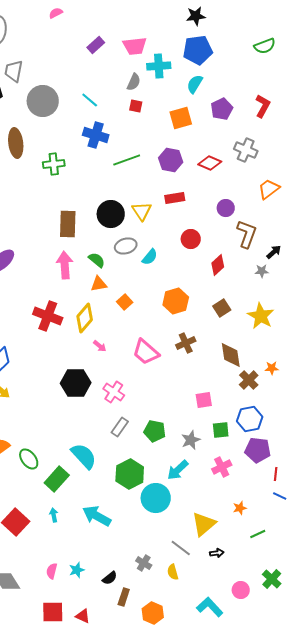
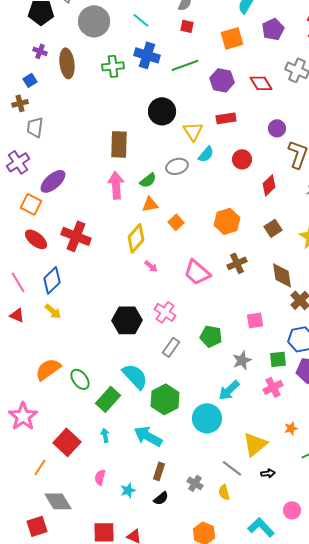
green line: (127, 160) -> (185, 65), moved
red diamond: (210, 163) -> (261, 83), turned 35
green cross: (54, 164) -> (113, 66), moved
black circle: (111, 214) -> (162, 111), moved
cyan semicircle: (150, 257) -> (206, 154), moved
green semicircle: (97, 260) -> (148, 180), turned 102
red cross: (48, 316) -> (76, 236), moved
black hexagon: (76, 383) -> (127, 320), moved
green square: (221, 430) -> (278, 359), moved
green pentagon: (155, 431) -> (211, 336), moved
green hexagon: (130, 474) -> (165, 399), moved
pink semicircle: (52, 571) -> (100, 477), moved
brown rectangle: (124, 597) -> (159, 471), moved

